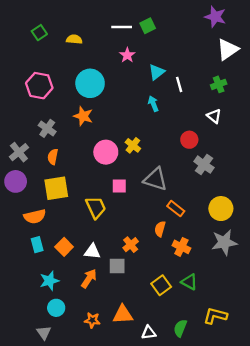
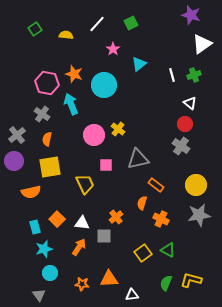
white line: (122, 27) -> (97, 24), moved, turned -48
cyan circle: (90, 83) -> (104, 85), moved
white line: (179, 84) -> (172, 75), moved
pink hexagon: (39, 86) -> (47, 83), moved
cyan arrow: (153, 104) -> (71, 104), moved, size x1.5
orange star: (83, 116) -> (74, 74), moved
red circle: (189, 140) -> (185, 124), moved
gray triangle: (155, 179) -> (138, 159), turned -30
cyan rectangle: (37, 245) -> (35, 227), moved
green semicircle: (180, 328) -> (166, 283), moved

